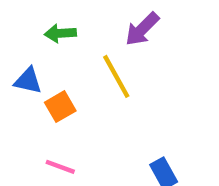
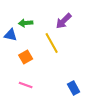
blue triangle: (28, 81) -> (11, 35), moved

